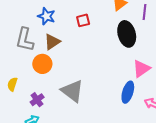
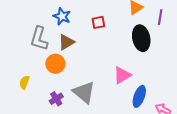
pink triangle: (141, 69) -> (122, 75), moved
purple cross: (37, 100) -> (56, 99), moved

